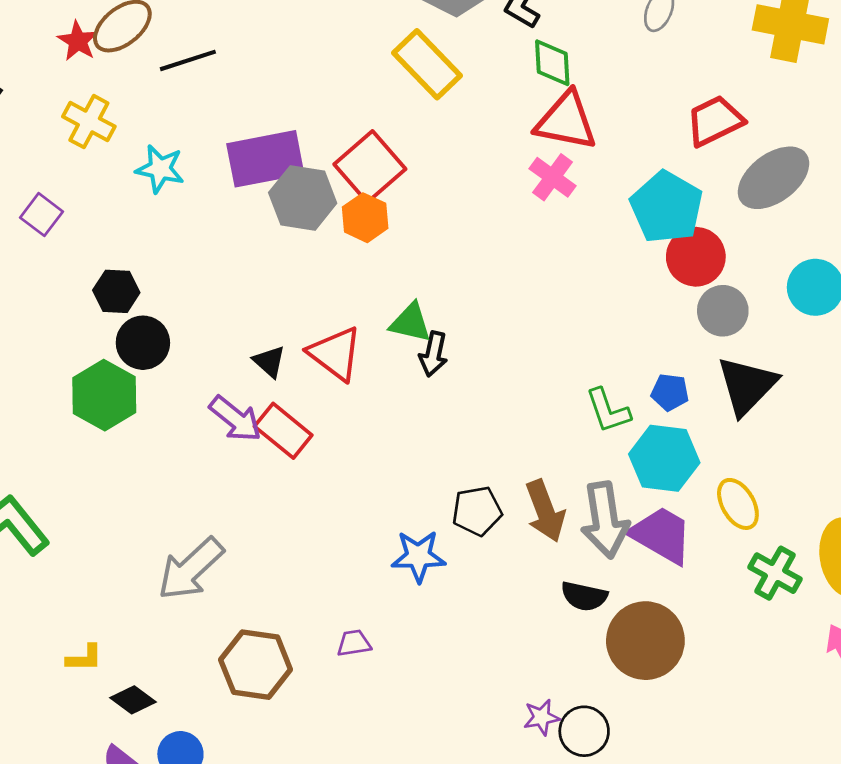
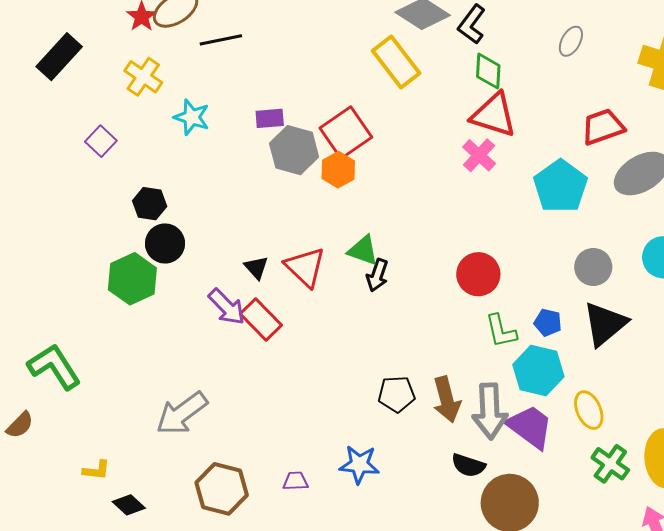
purple rectangle: (265, 159) -> (270, 118), size x0.5
red circle: (696, 257) -> (478, 274), moved
blue star: (418, 556) -> (359, 464), moved

